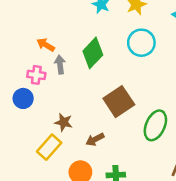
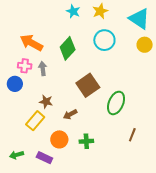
orange arrow: (46, 45) -> (31, 43), size x1.6
gray arrow: (60, 65) -> (43, 69), moved

